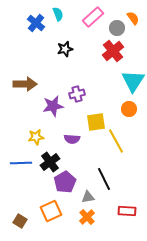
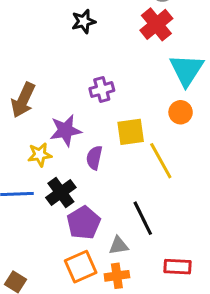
brown arrow: (25, 84) -> (23, 100), moved, turned 115
purple star: (53, 106) -> (65, 130), moved
purple semicircle: (72, 139) -> (94, 158), turned 98
orange square: (51, 211) -> (81, 267), moved
orange cross: (87, 217) -> (117, 276), turned 35

